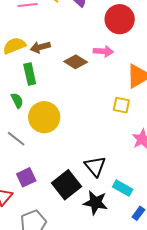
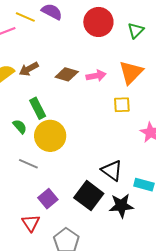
pink arrow: (103, 51) -> (96, 76), moved
green rectangle: (30, 74) -> (38, 108), moved

